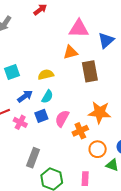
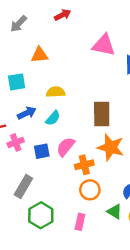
orange triangle: (71, 52) -> (40, 55), moved
brown rectangle: (90, 71) -> (102, 114), moved
blue square: (41, 116) -> (42, 151), moved
pink cross: (20, 122) -> (16, 142), turned 32
orange circle: (98, 149) -> (90, 190), moved

